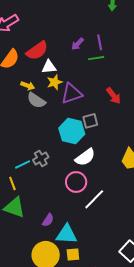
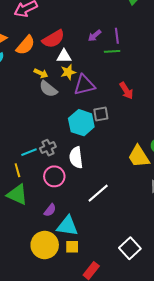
white semicircle: (85, 157) -> (76, 157), moved, turned 115
pink circle: (76, 182) -> (54, 176), moved

